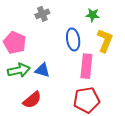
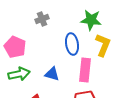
green star: (93, 15) -> (91, 20), size x1.5
blue triangle: (42, 70) -> (52, 74), moved

